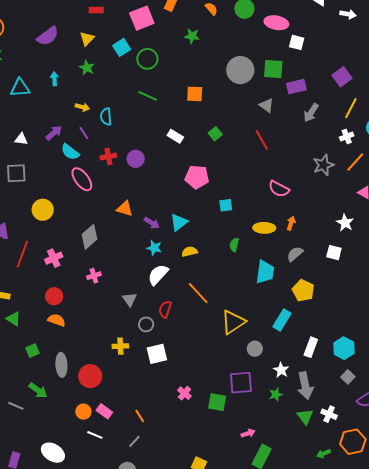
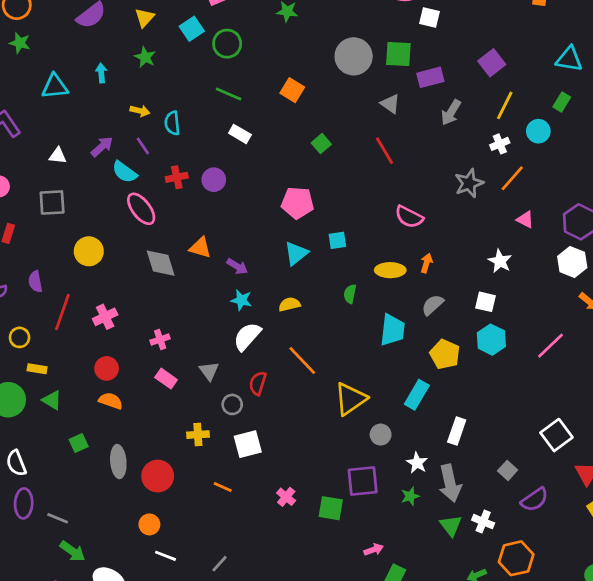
orange square: (195, 94) -> (292, 90), turned 30
white rectangle: (175, 136) -> (240, 134), moved
cyan triangle: (179, 222) -> (296, 253), moved
gray diamond: (89, 237) -> (161, 263), moved, turned -65
cyan hexagon: (344, 348) -> (491, 340), moved
green arrow: (38, 390) -> (73, 551), moved
pink rectangle: (104, 411) -> (166, 379), moved
orange line: (140, 416) -> (223, 487), moved, turned -32

